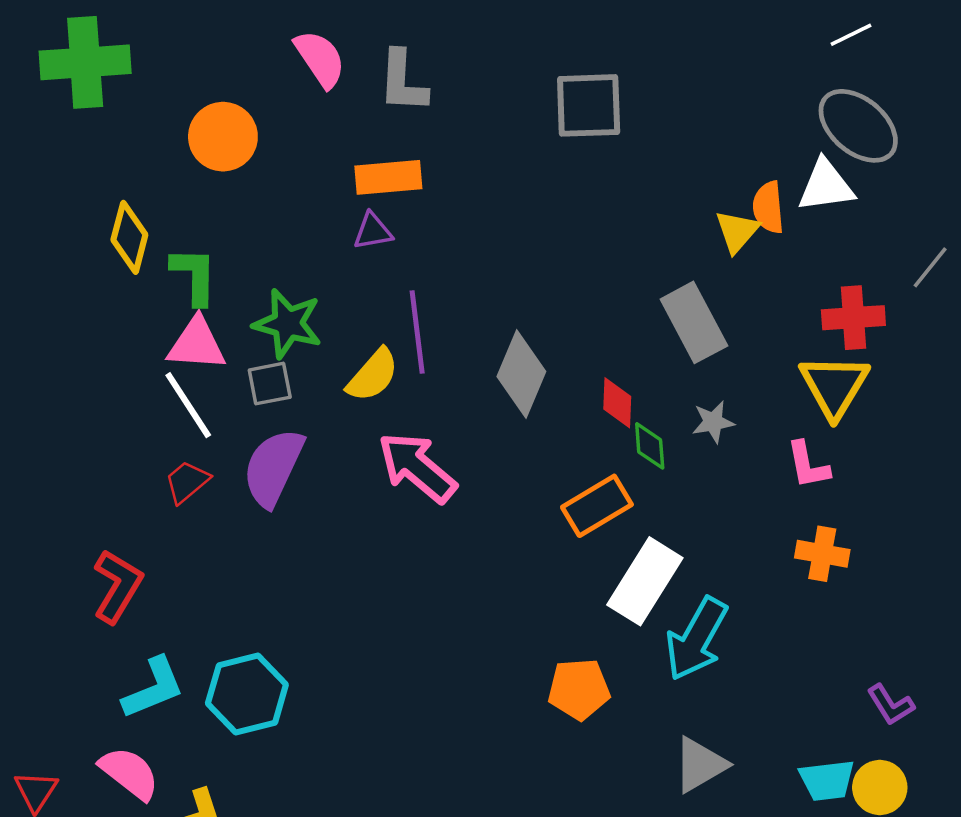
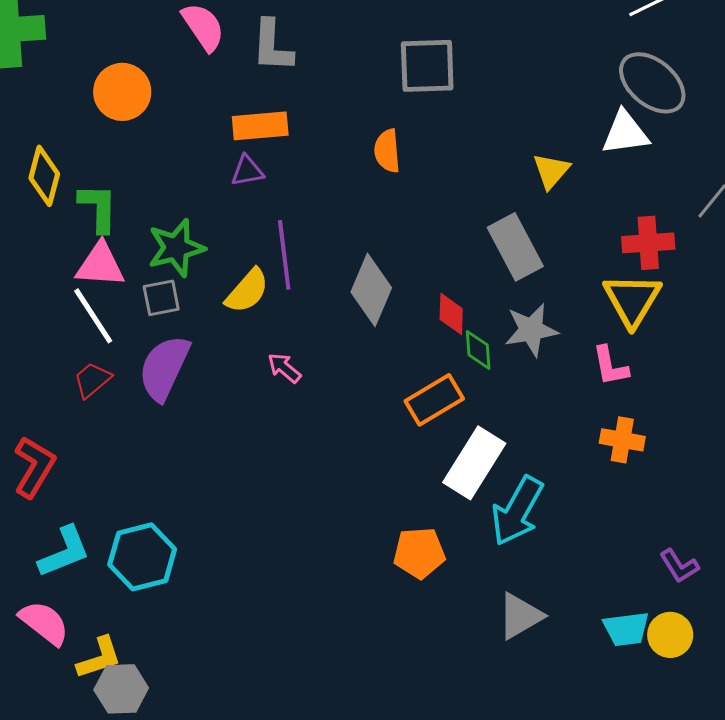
orange semicircle: (768, 207) -> (387, 151), moved
green star: (288, 324) -> (176, 248), turned -30
gray star: (713, 422) -> (531, 330), size x1.5
pink arrow: (417, 467) -> (284, 368), size x0.5

